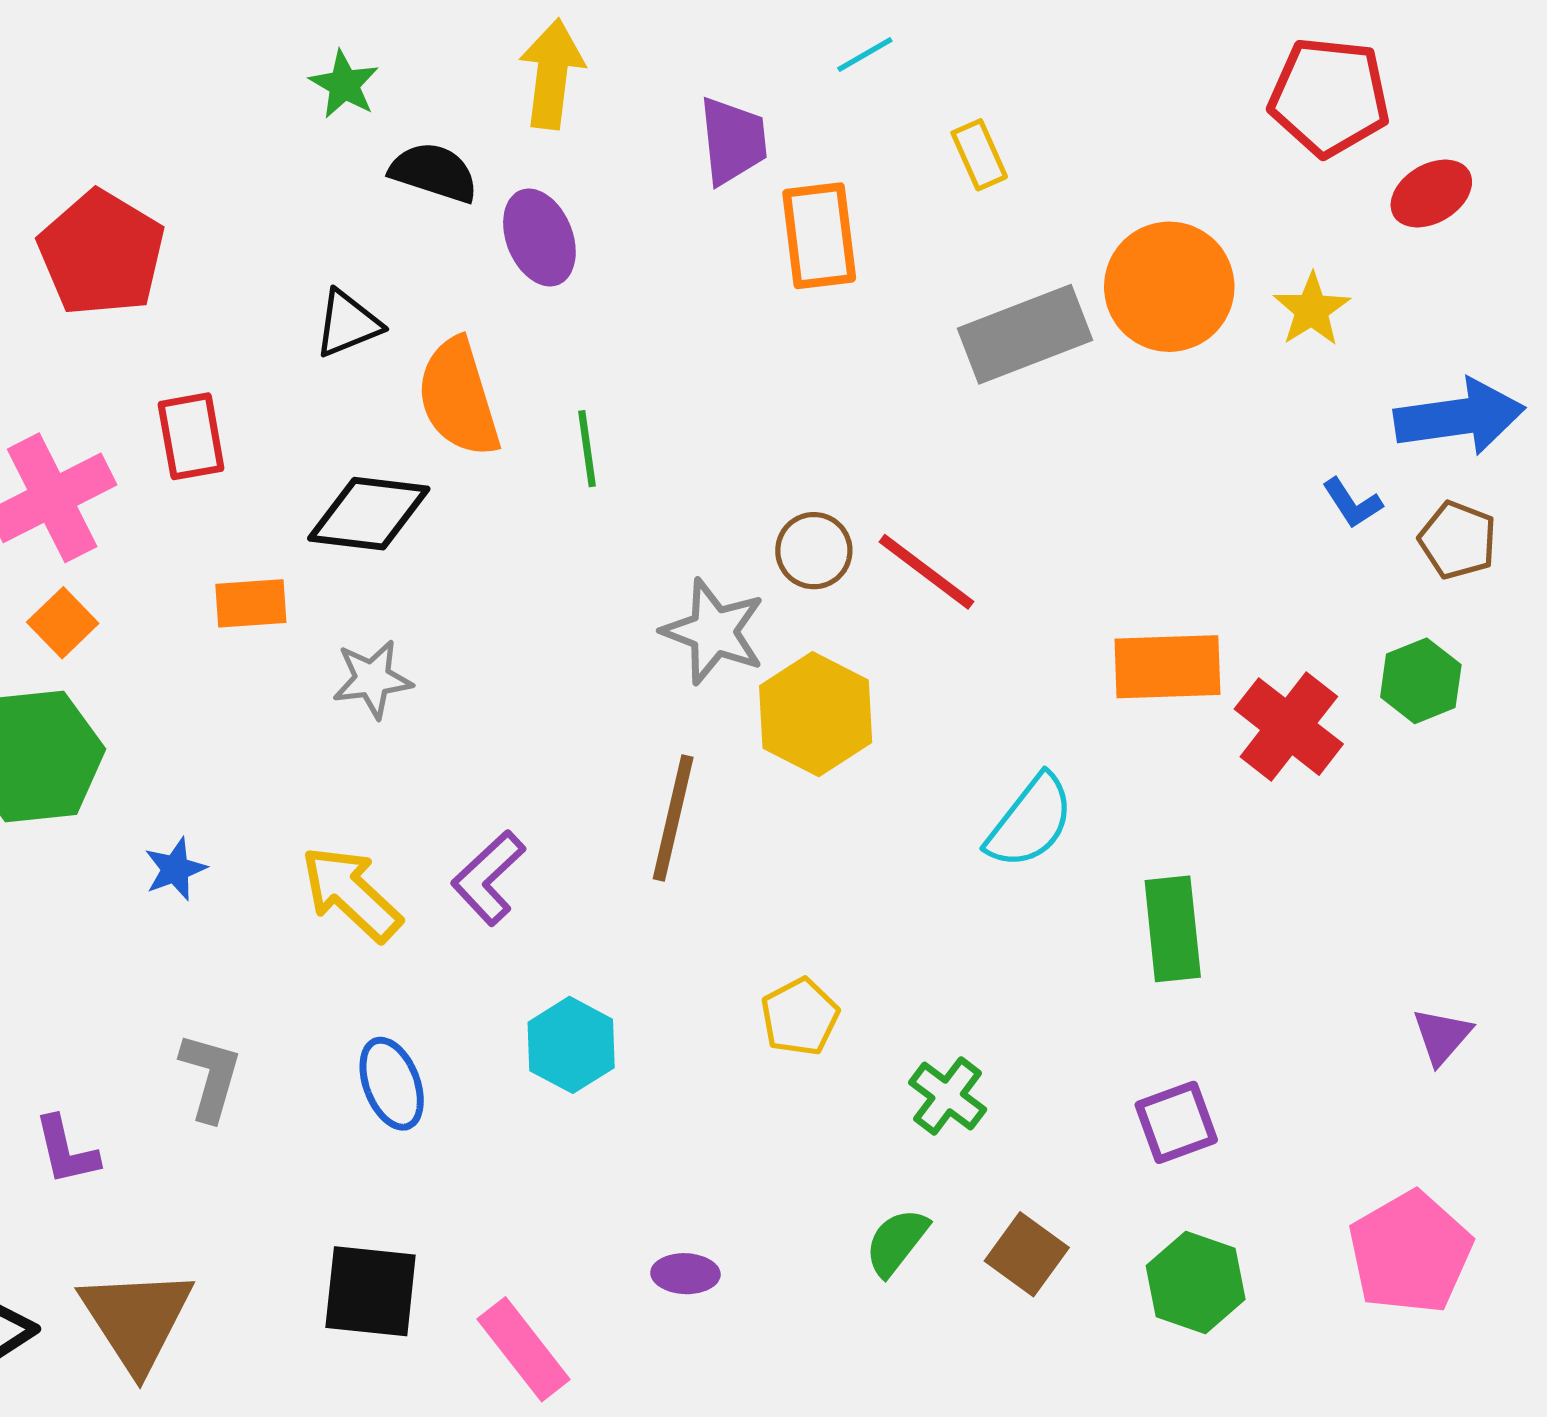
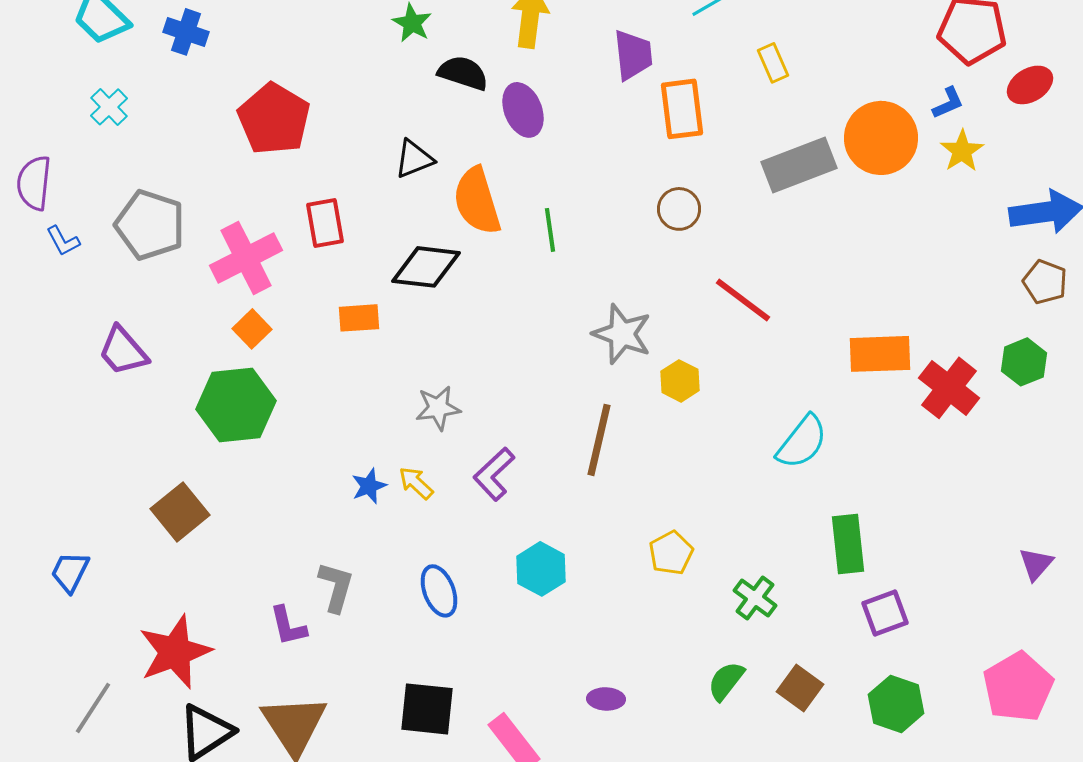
blue L-shape: (1352, 503) -> (948, 103), moved, turned -81
brown circle: (814, 551) -> (679, 209), moved
gray star: (372, 679) -> (438, 408), moved
yellow hexagon: (816, 714) -> (680, 381), size x0.6
blue star: (175, 869) -> (369, 486), moved
yellow arrow: (351, 894) -> (416, 483), size x0.6
green rectangle: (1173, 929) -> (848, 544), moved
purple L-shape: (66, 1151) -> (288, 626), moved

